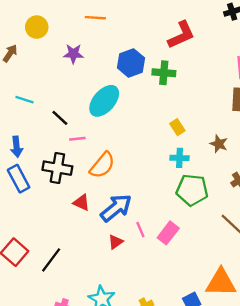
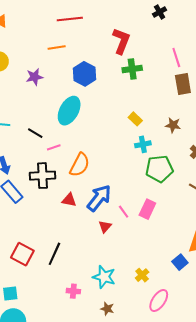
orange line: (95, 18) -> (57, 48), moved
red L-shape: (181, 35) -> (121, 41), turned -32
green cross: (164, 73) -> (132, 69), moved

